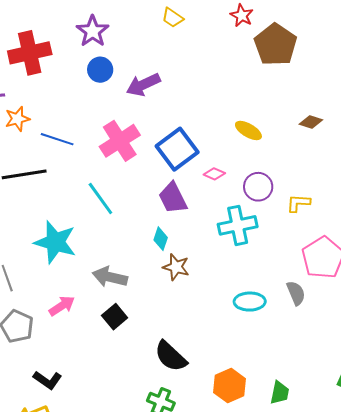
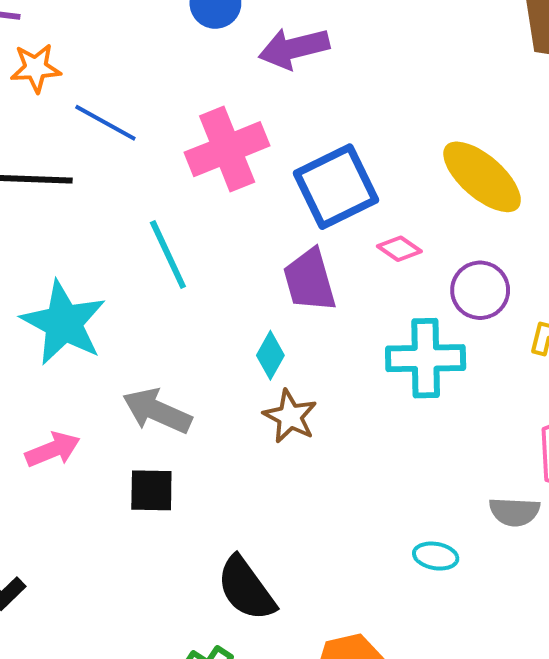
yellow ellipse: (248, 131) -> (482, 177), size x1.6
gray semicircle: (296, 293) -> (514, 512), turned 105
cyan ellipse: (250, 302) -> (436, 556), moved, size x0.7
black square: (115, 317) -> (151, 490), turned 30

